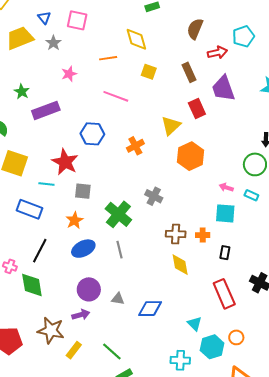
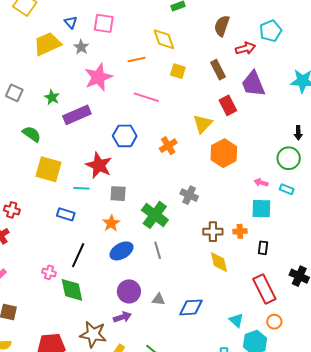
pink star: (69, 74) -> (98, 77), size x1.8
blue rectangle: (29, 209) -> (66, 214), size x0.7
orange circle: (236, 337) -> (274, 322), moved

